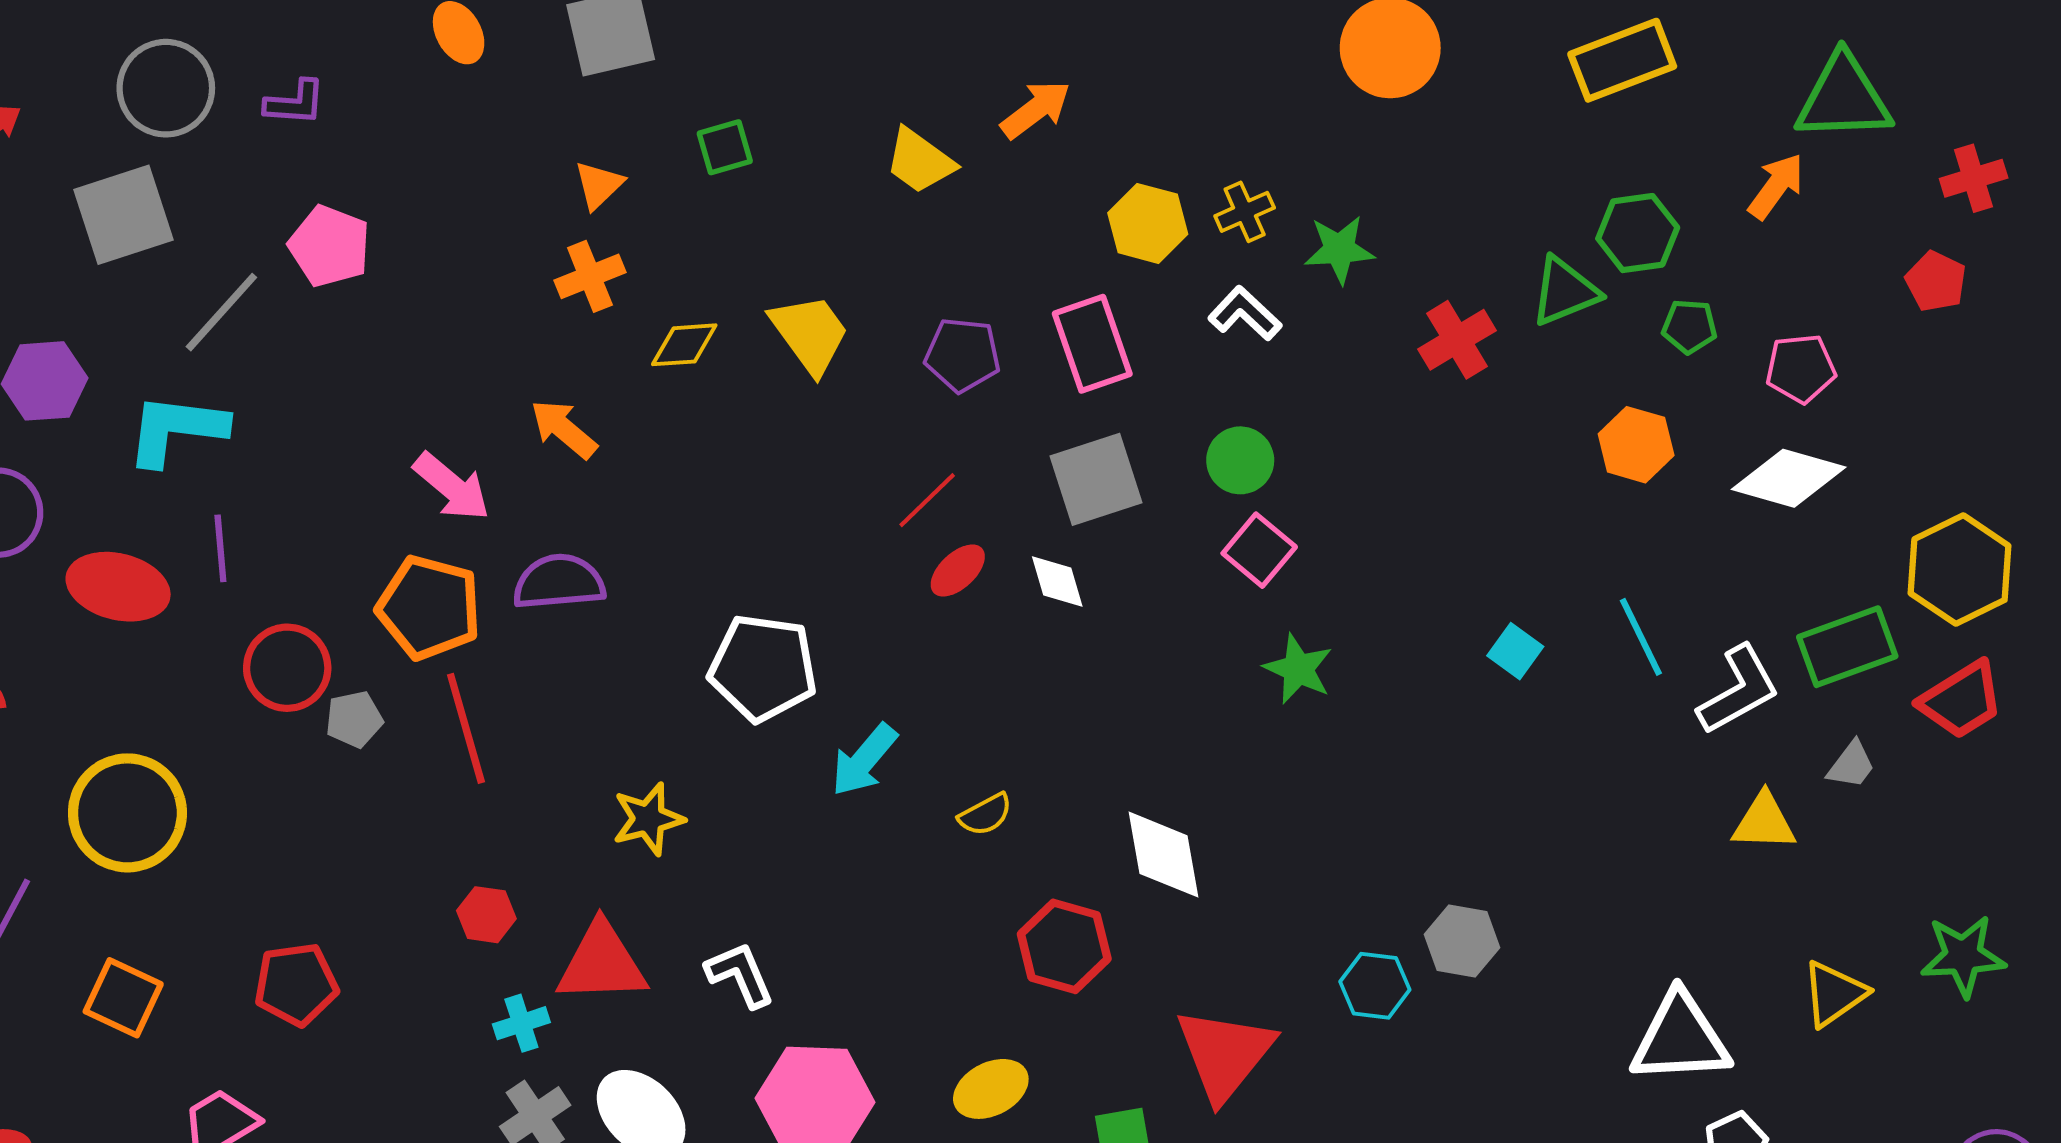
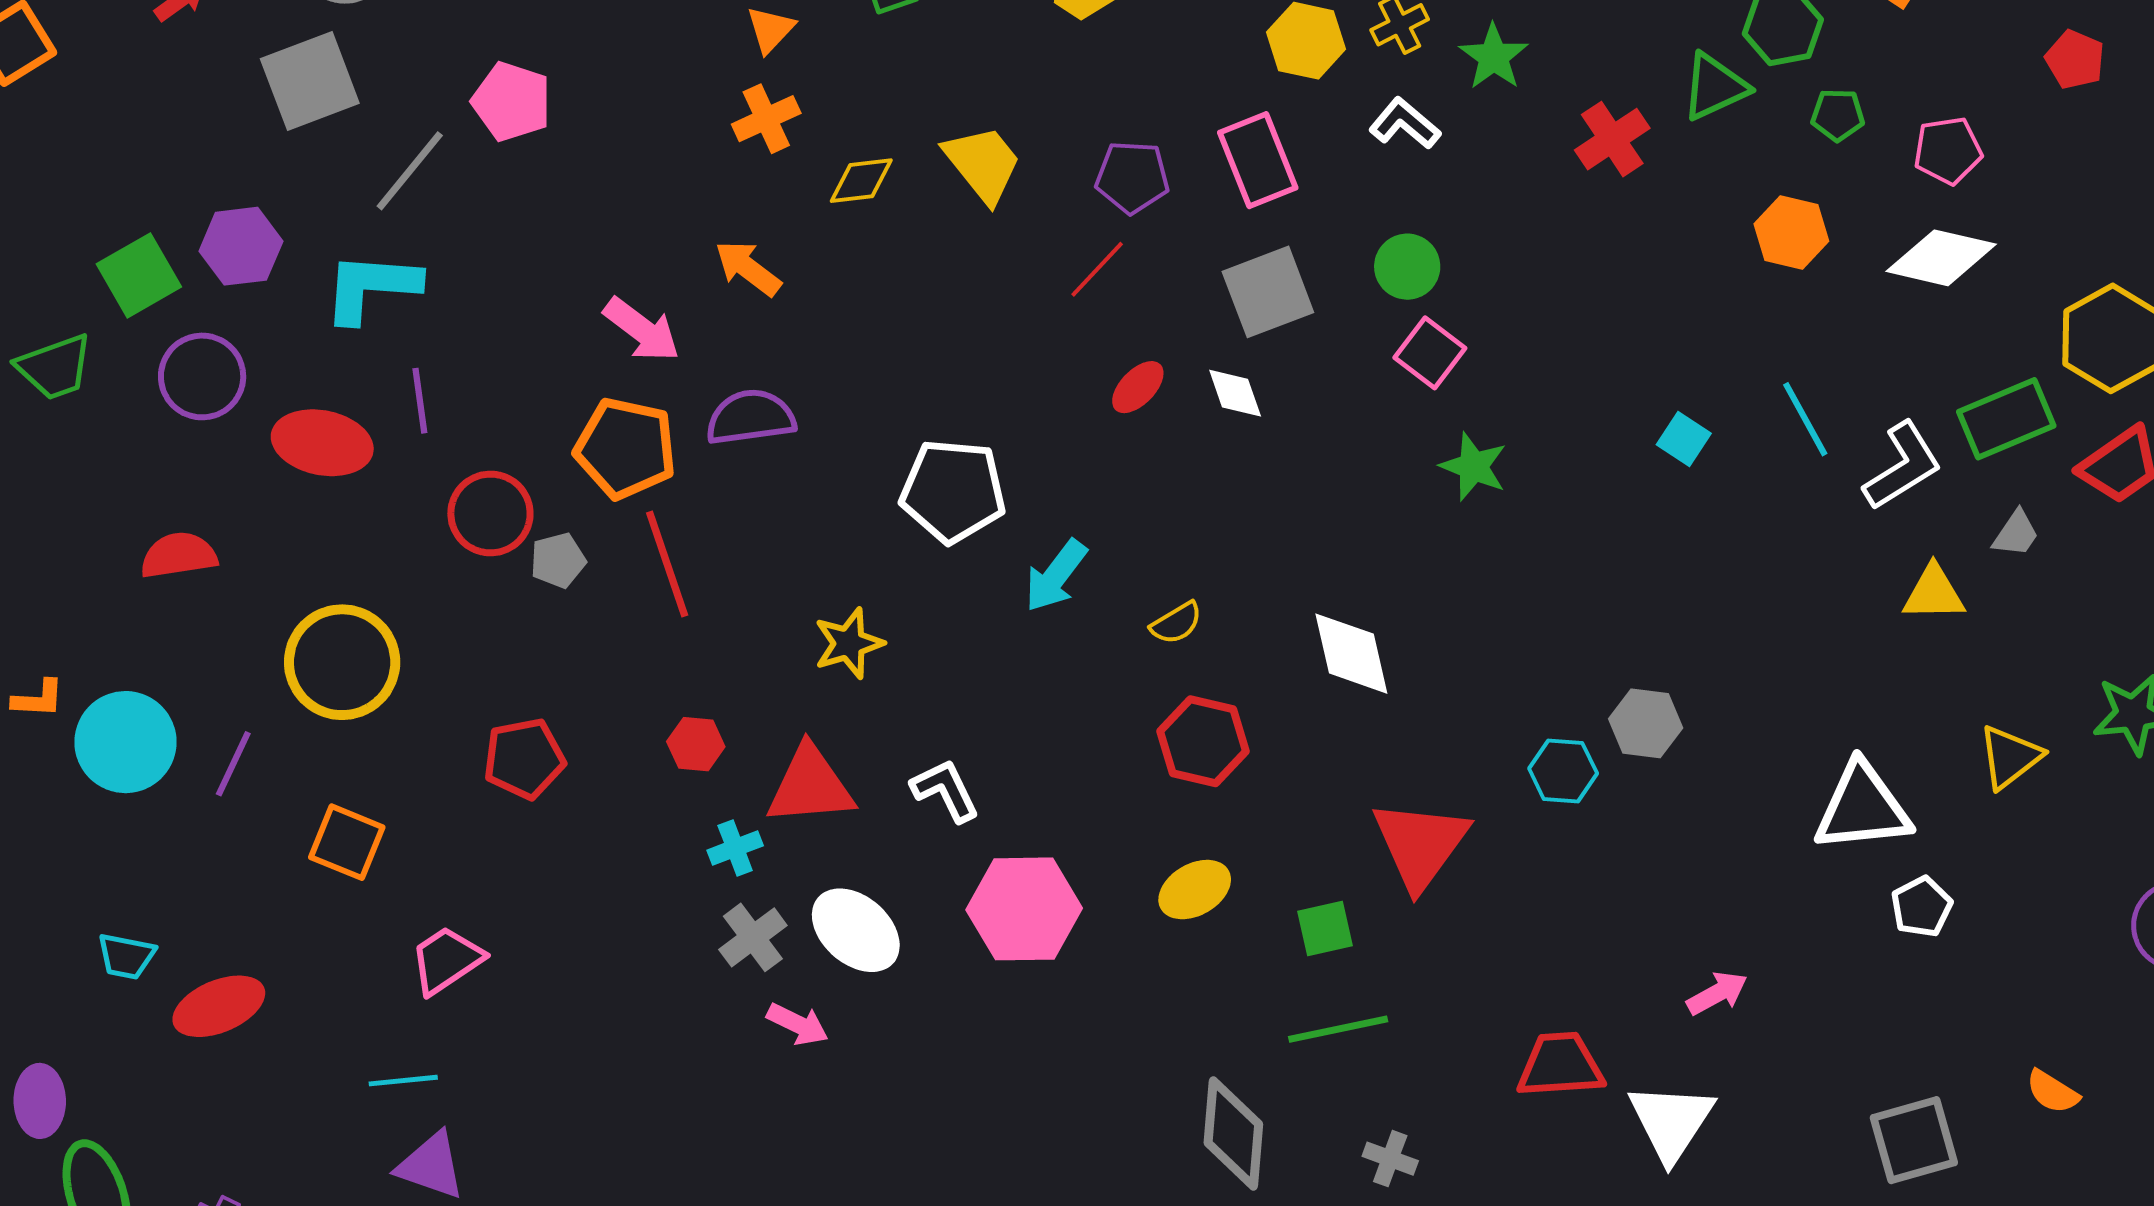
green star: (1339, 249) -> (1494, 57), turned -30
red line: (927, 500) -> (1097, 269), moved
red hexagon: (1064, 946) -> (1203, 741), moved
red pentagon: (296, 984) -> (524, 759), moved

